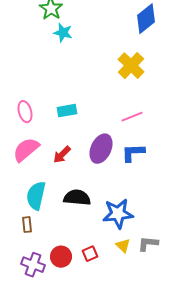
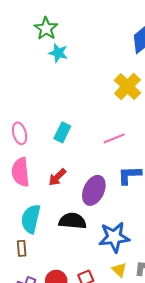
cyan rectangle: (67, 111) -> (62, 132), turned -54
pink line: (132, 117) -> (114, 138), moved
purple ellipse: (101, 149) -> (94, 190), moved
pink semicircle: (26, 150) -> (21, 172), turned -56

